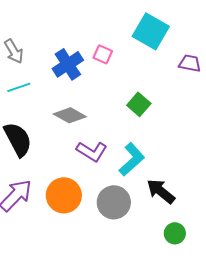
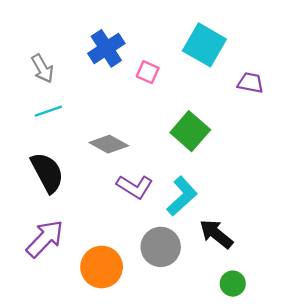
blue cross: (68, 64) -> (106, 48), moved
green square: (139, 104) -> (190, 131), size x1.4
orange circle: (64, 195) -> (102, 267), moved

